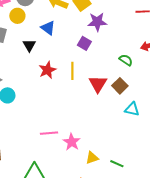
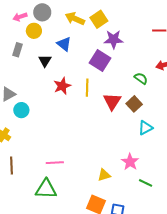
purple square: (84, 43) -> (100, 60), size x1.5
cyan triangle: (132, 109) -> (145, 128), turned -42
pink line: (49, 133) -> (55, 163), moved
pink star: (72, 142) -> (130, 162), moved
green line: (117, 164) -> (146, 183), moved

